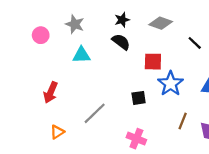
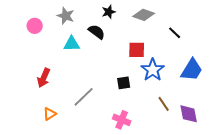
black semicircle: (121, 42) -> (97, 32), moved
brown line: (183, 121) -> (164, 104), turned -56

